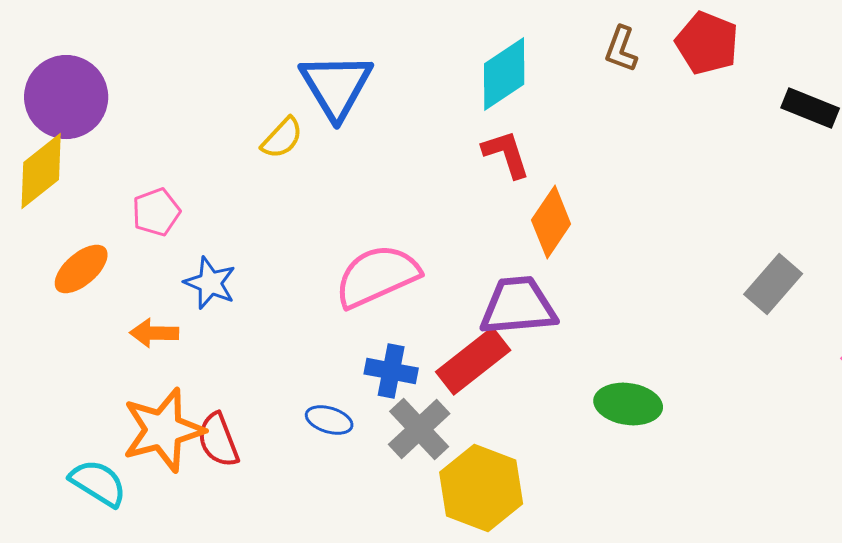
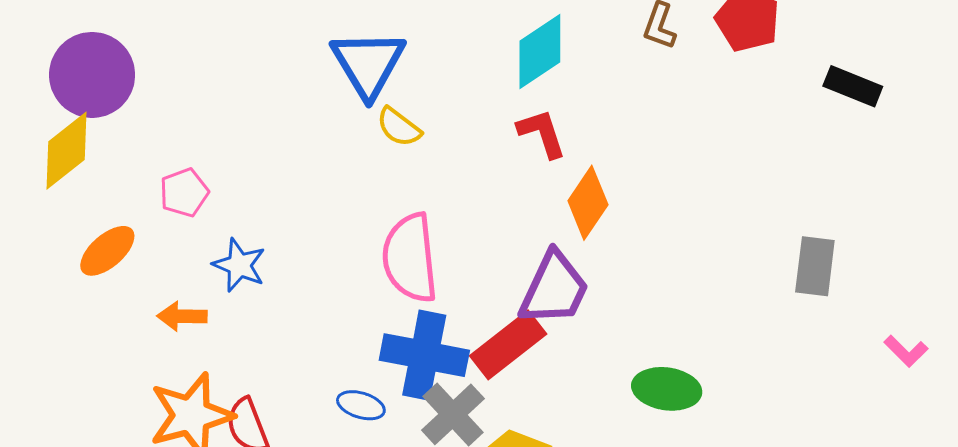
yellow semicircle: (282, 138) -> (399, 127), moved, turned 84
pink semicircle: (377, 276) -> (410, 258), turned -72
gray rectangle: (773, 284) -> (815, 266), turned -34
purple trapezoid: (518, 306) -> (554, 289), turned 120
blue cross: (391, 371) -> (424, 355), size x1.6

